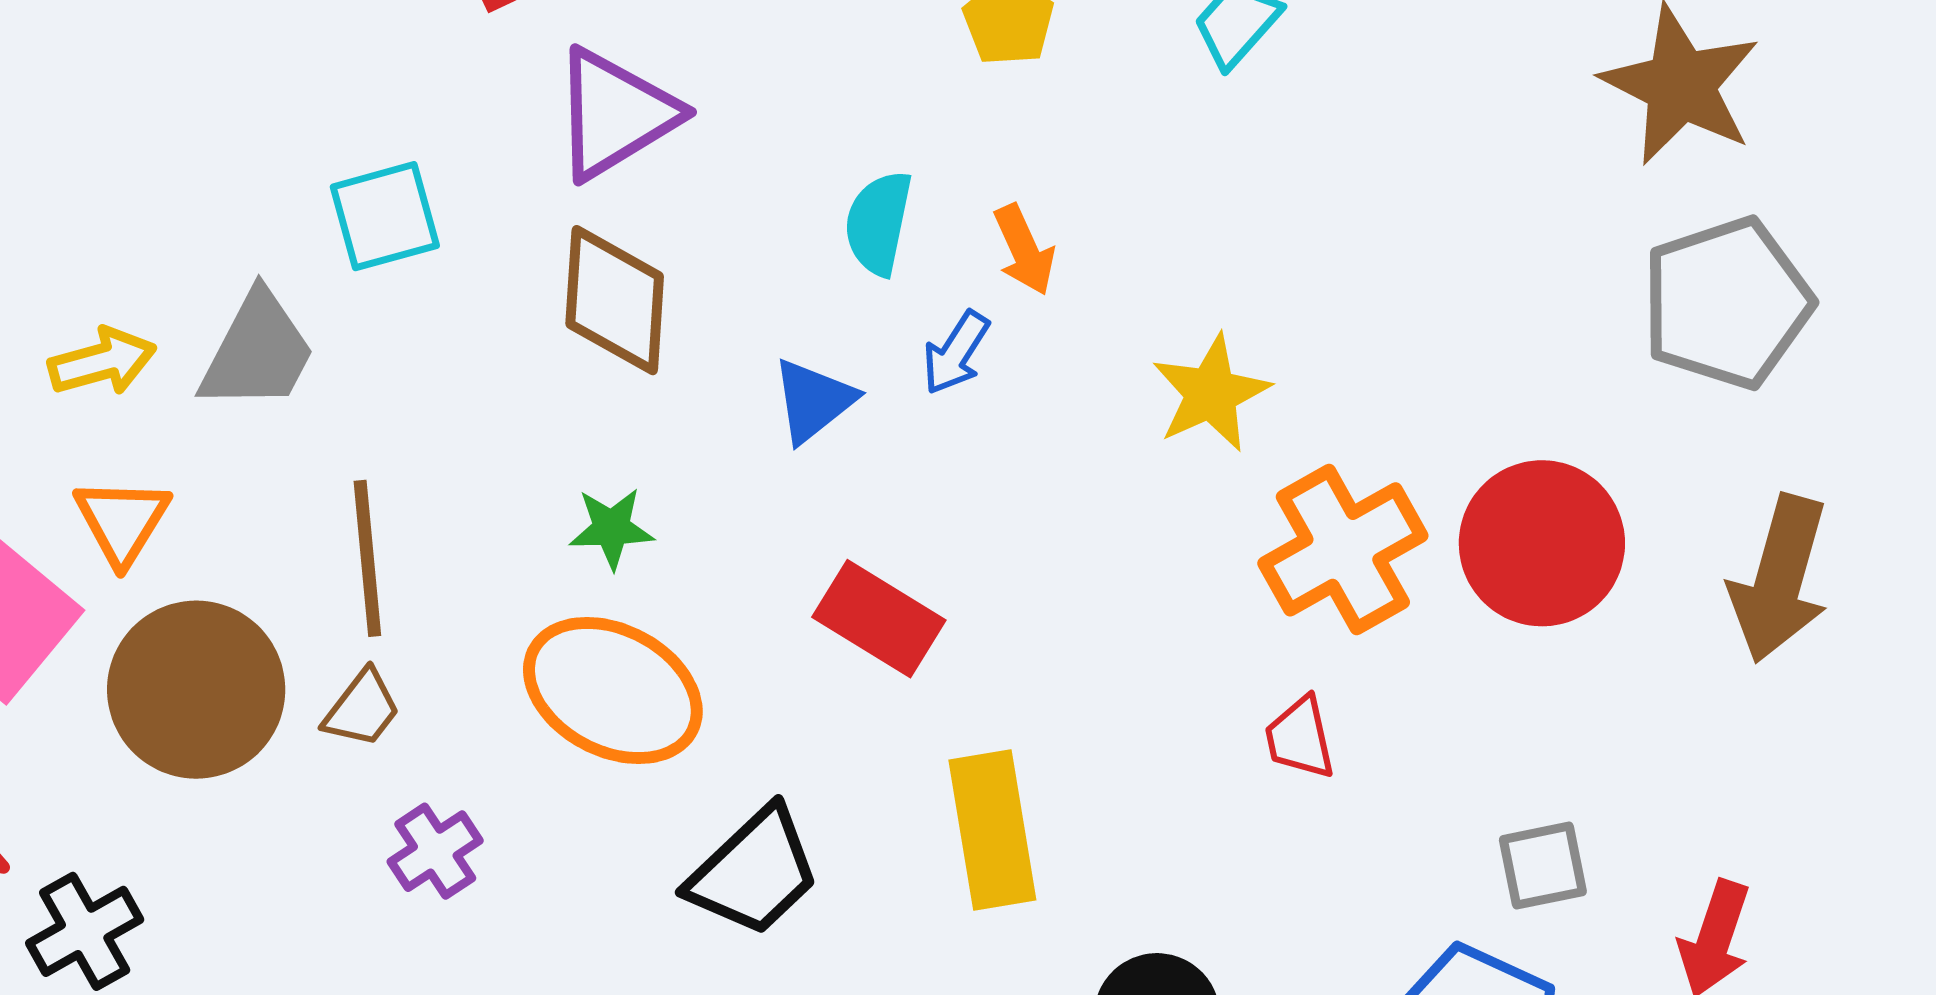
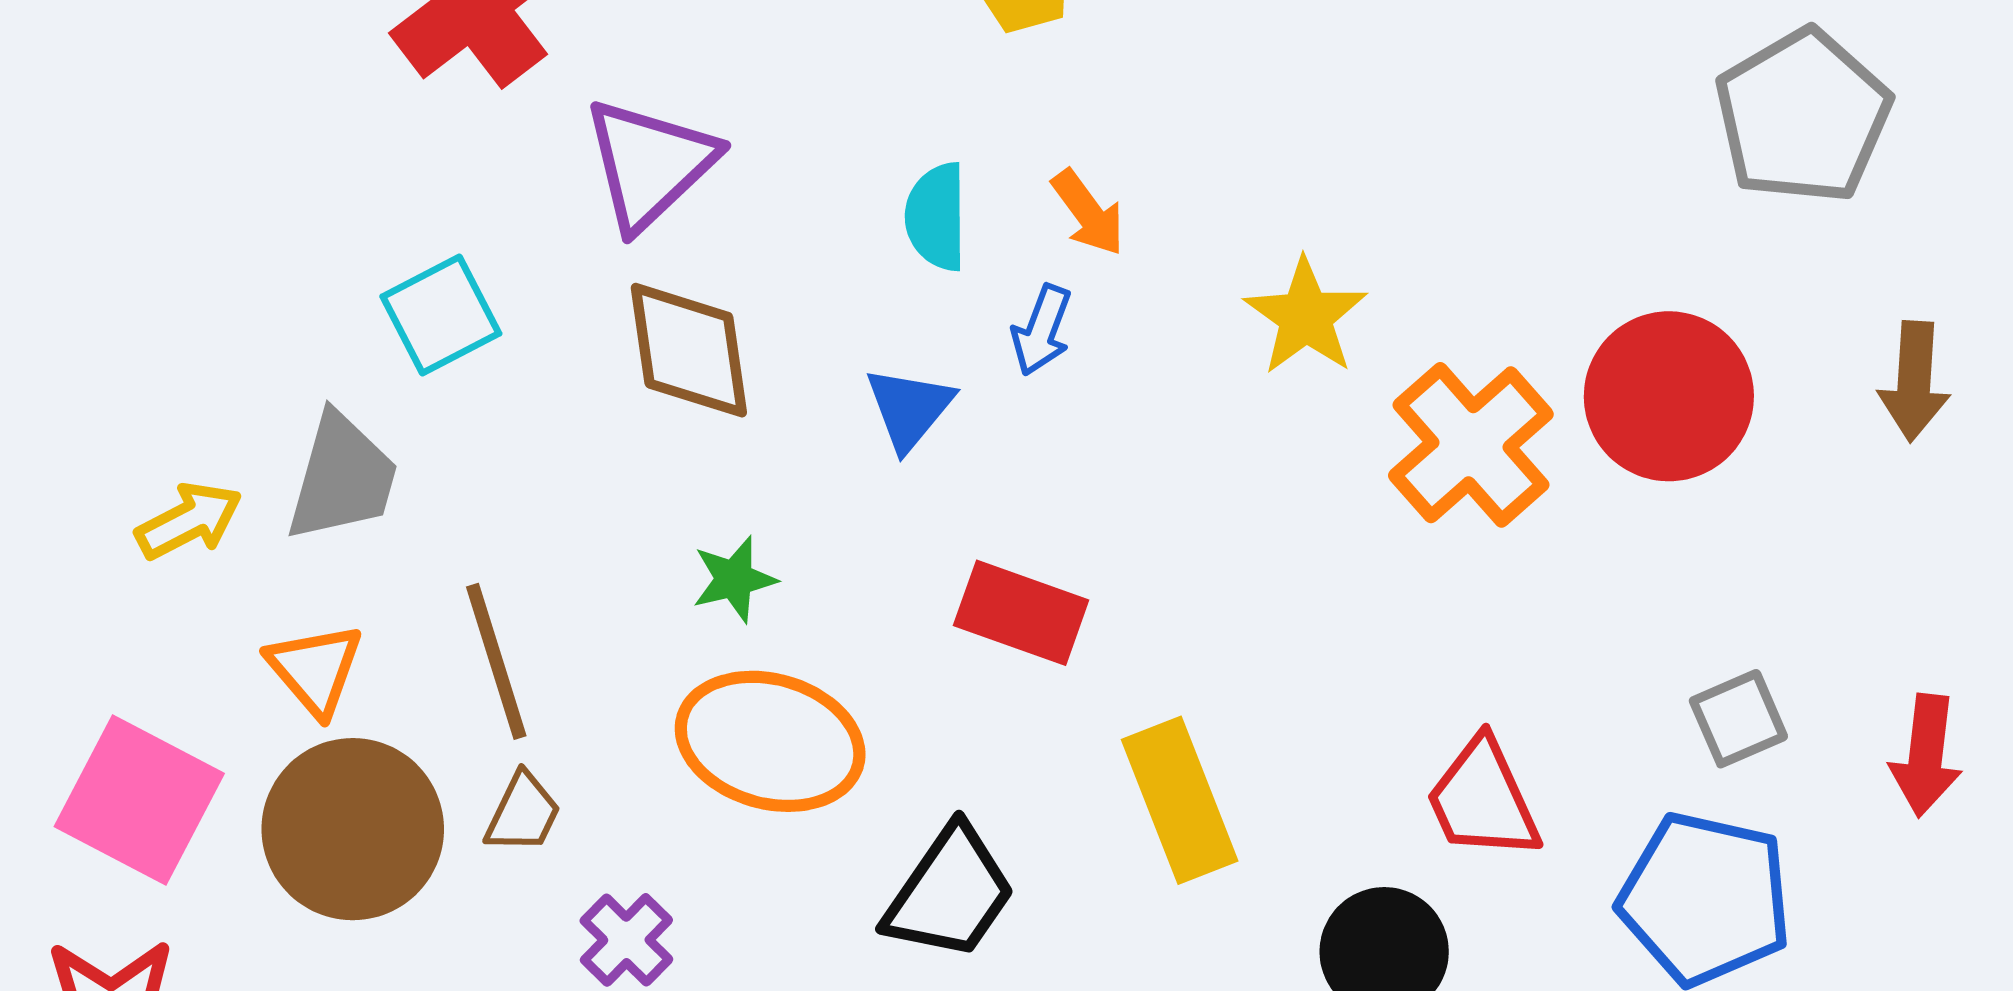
orange triangle: (122, 521) -> (315, 669), moved
brown arrow: (1779, 579) -> (1914, 381), size x0.7
red trapezoid: (1300, 738) -> (1483, 799), moved, size x1.5

